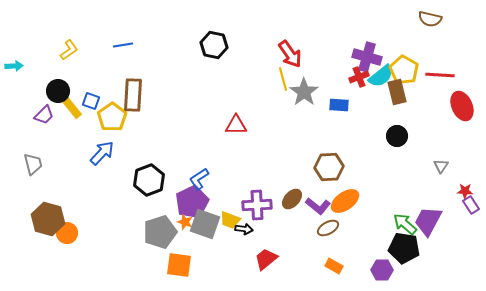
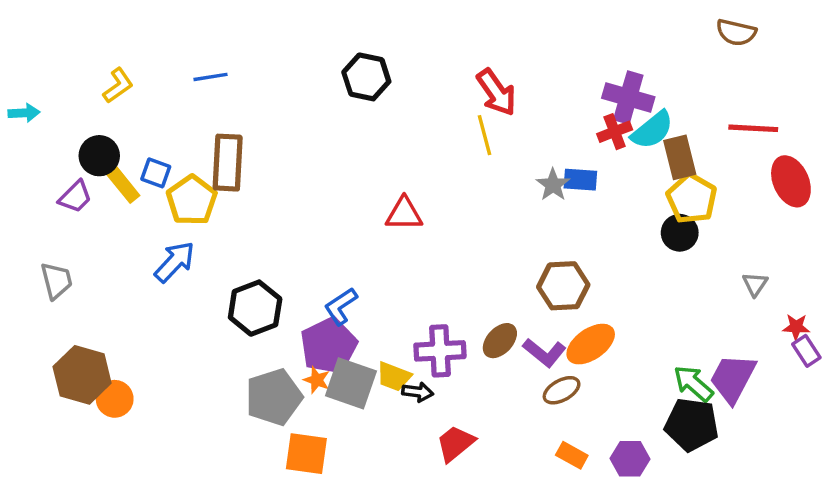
yellow pentagon: (404, 70) -> (692, 198), moved
gray star: (304, 92) -> (553, 185), moved, size x0.7
purple hexagon: (382, 270) -> (630, 459), moved

